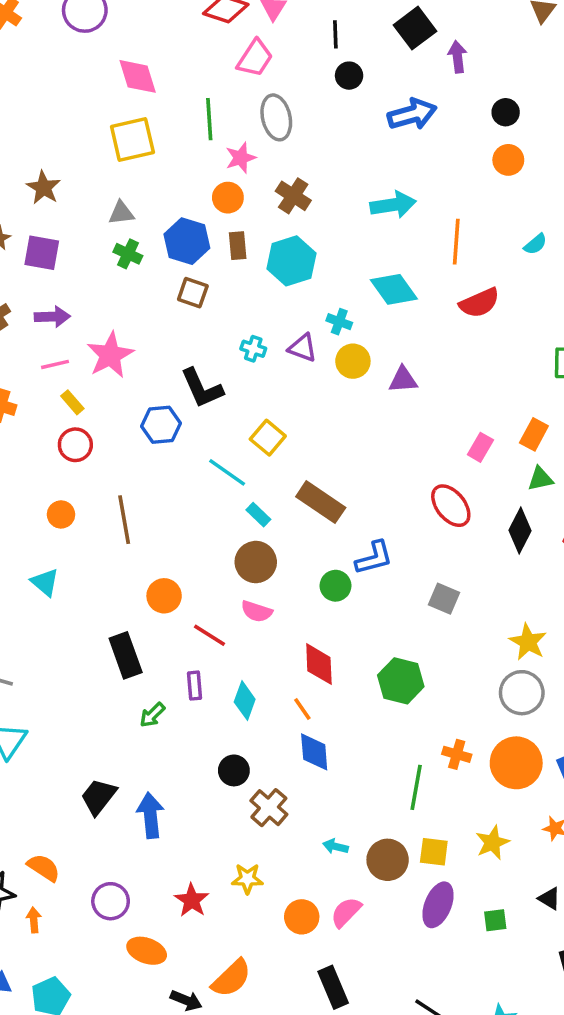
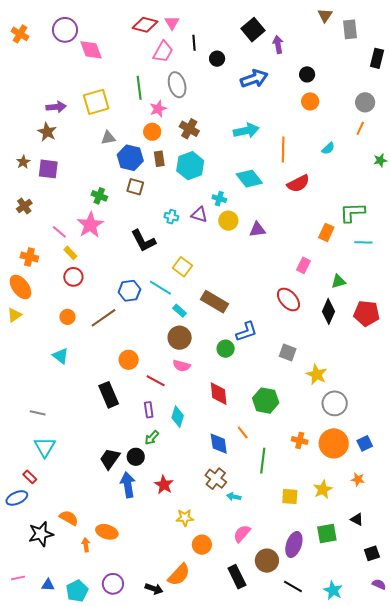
black line: (335, 34) -> (194, 43), moved
pink diamond: (138, 76) -> (91, 50), moved
gray triangle: (121, 213) -> (108, 138), moved
green cross: (128, 254) -> (99, 196), moved
purple arrow: (52, 317) -> (56, 107), moved
pink line: (55, 364) -> (59, 232), turned 56
blue hexagon: (161, 425) -> (129, 291), moved
orange rectangle: (534, 434) -> (326, 232), moved
brown line: (124, 520) -> (103, 318), turned 68
yellow star: (528, 642) -> (317, 374), moved
orange line: (302, 709) -> (243, 433), moved
green arrow: (152, 715) -> (152, 438), moved
black circle: (234, 770) -> (136, 457), moved
green line: (416, 787) -> (263, 461), moved
black trapezoid: (99, 797) -> (110, 459), moved
brown cross: (269, 808) -> (216, 479), moved
brown circle: (388, 860) -> (267, 561), moved
red star: (192, 900) -> (164, 485), moved
purple circle: (111, 901) -> (113, 584), moved
purple ellipse: (438, 905) -> (294, 544), moved
orange circle: (302, 917) -> (202, 545), moved
orange arrow: (34, 920) -> (86, 545), moved
green square: (495, 920) -> (327, 533), size x1.5
orange ellipse: (147, 951) -> (107, 532), moved

